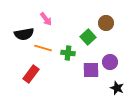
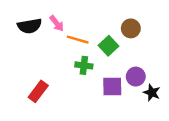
black semicircle: (24, 34) -> (30, 26), moved
orange line: (43, 48) -> (78, 40), moved
black star: (117, 88) -> (152, 93), moved

